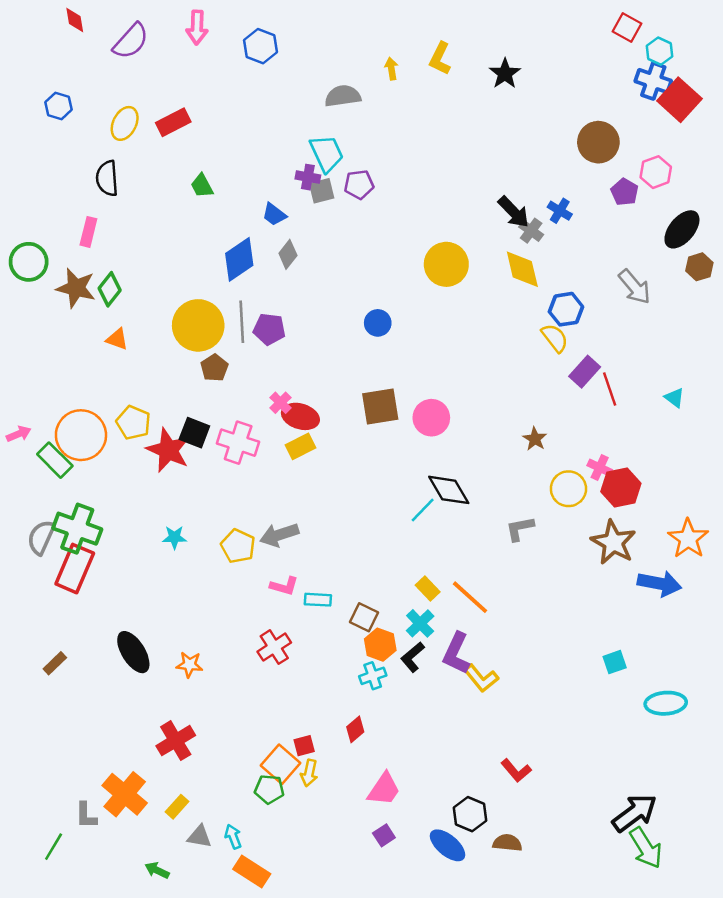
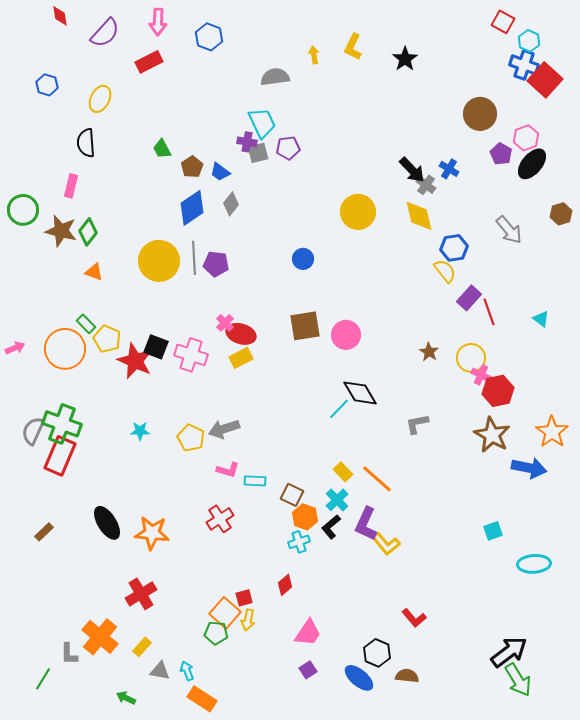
red rectangle: (173, 122) -> (149, 62), moved
black ellipse: (682, 229) -> (532, 164), moved
brown pentagon: (214, 368) -> (192, 167), moved
green rectangle: (55, 460) -> (86, 324), moved, size x0.7
yellow circle: (568, 489) -> (471, 358), moved
orange star: (189, 665) -> (152, 533), size x1.6

